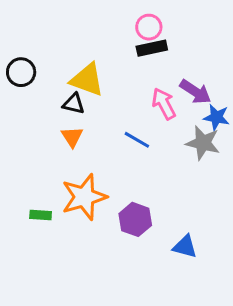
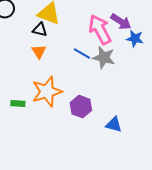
pink arrow: (164, 104) -> (100, 30), size x1.4
gray star: (203, 143) -> (104, 58), moved

